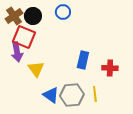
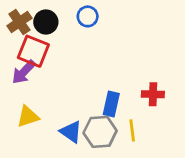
purple arrow: (17, 52) -> (24, 72), turned 54
blue rectangle: (83, 60) -> (111, 104), moved
yellow triangle: (36, 69) -> (28, 117), moved, turned 48

